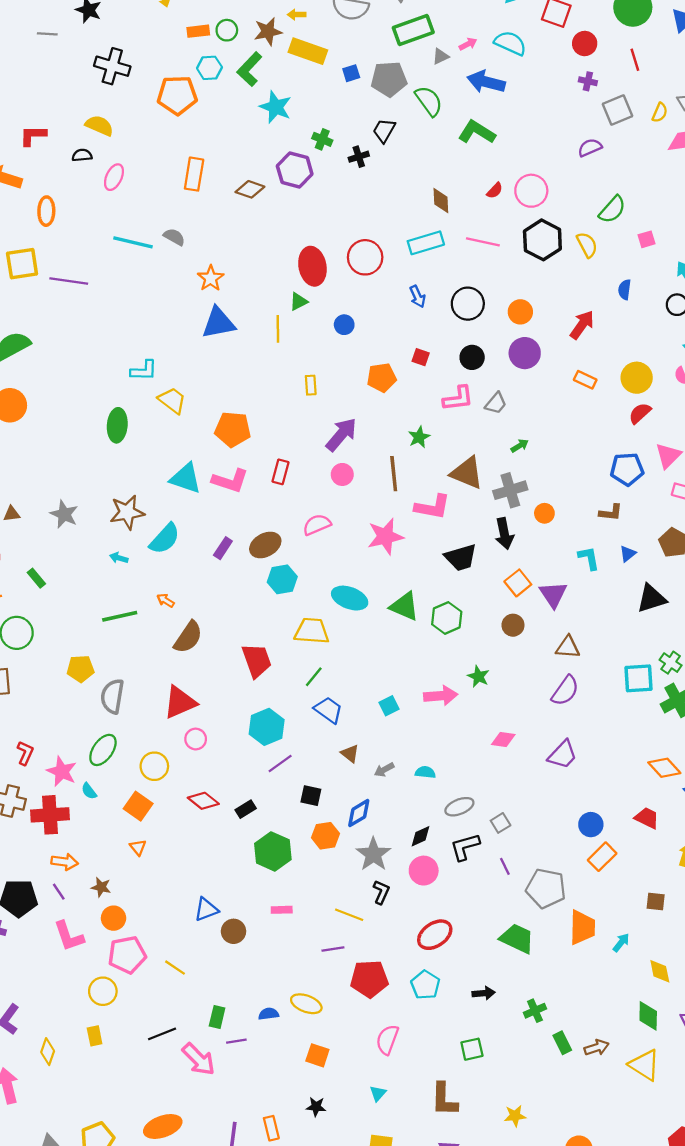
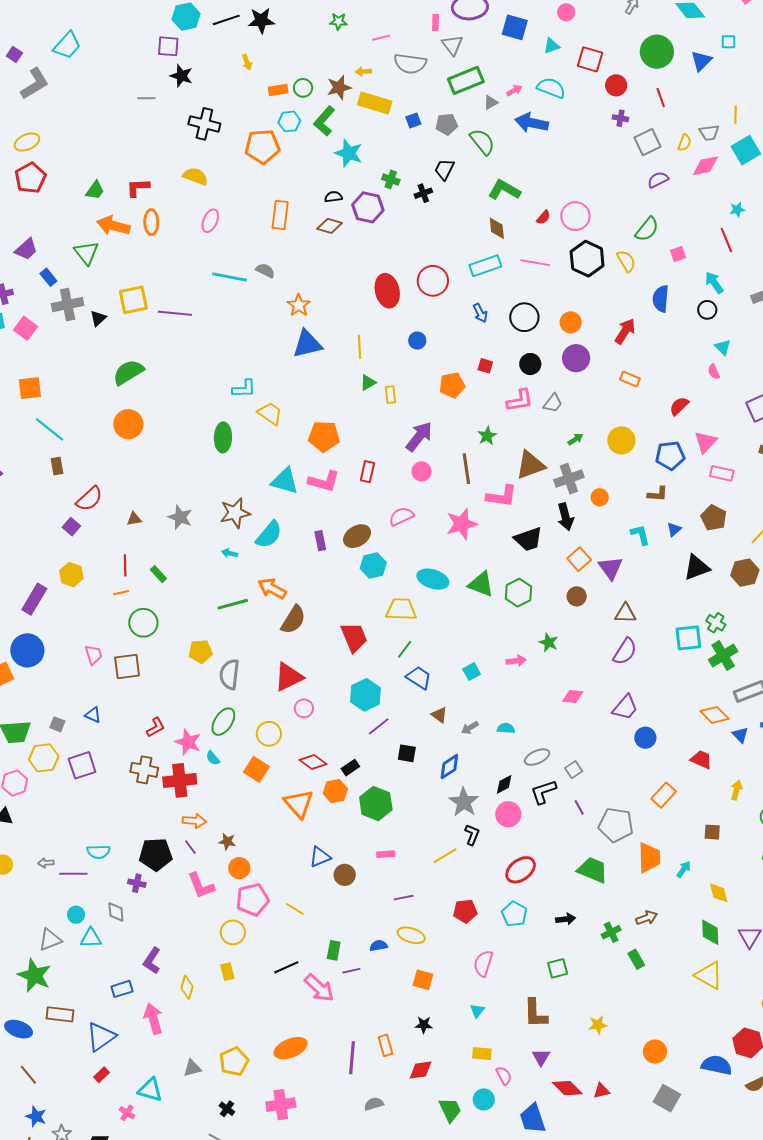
gray pentagon: (389, 79) -> (447, 124), size x0.7
green L-shape: (477, 132) -> (504, 190), moved
purple semicircle: (590, 148) -> (658, 180), moved
black semicircle: (82, 155) -> (333, 197), moved
orange ellipse: (46, 211) -> (151, 222), moved
blue semicircle: (625, 290) -> (661, 299), size x1.5
green triangle: (299, 302) -> (368, 383), moved
yellow circle: (637, 378) -> (621, 440), moved
brown triangle: (467, 473) -> (530, 465), turned -40
purple rectangle: (223, 548) -> (320, 541), turned -42
orange arrow: (165, 600) -> (272, 589), size x1.8
pink arrow: (441, 696) -> (516, 661), size x0.7
red L-shape: (25, 753) -> (156, 727), turned 40
blue circle: (591, 825) -> (645, 738), moved
orange hexagon: (325, 836) -> (335, 791), moved
orange triangle: (138, 847) -> (299, 804), moved, size x2.0
yellow line: (349, 915) -> (445, 856), turned -50
purple line: (333, 949) -> (404, 898), moved
red pentagon: (369, 979) -> (465, 911), size x0.7
brown arrow: (597, 1048) -> (647, 918), moved

